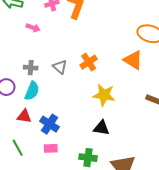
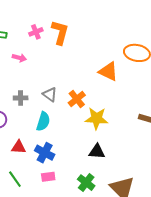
orange triangle: (133, 60) -> (108, 71), moved
orange cross: (89, 62) -> (77, 99), moved
cyan semicircle: (32, 91) -> (43, 121), moved
green cross: (88, 158) -> (86, 183), turned 36

